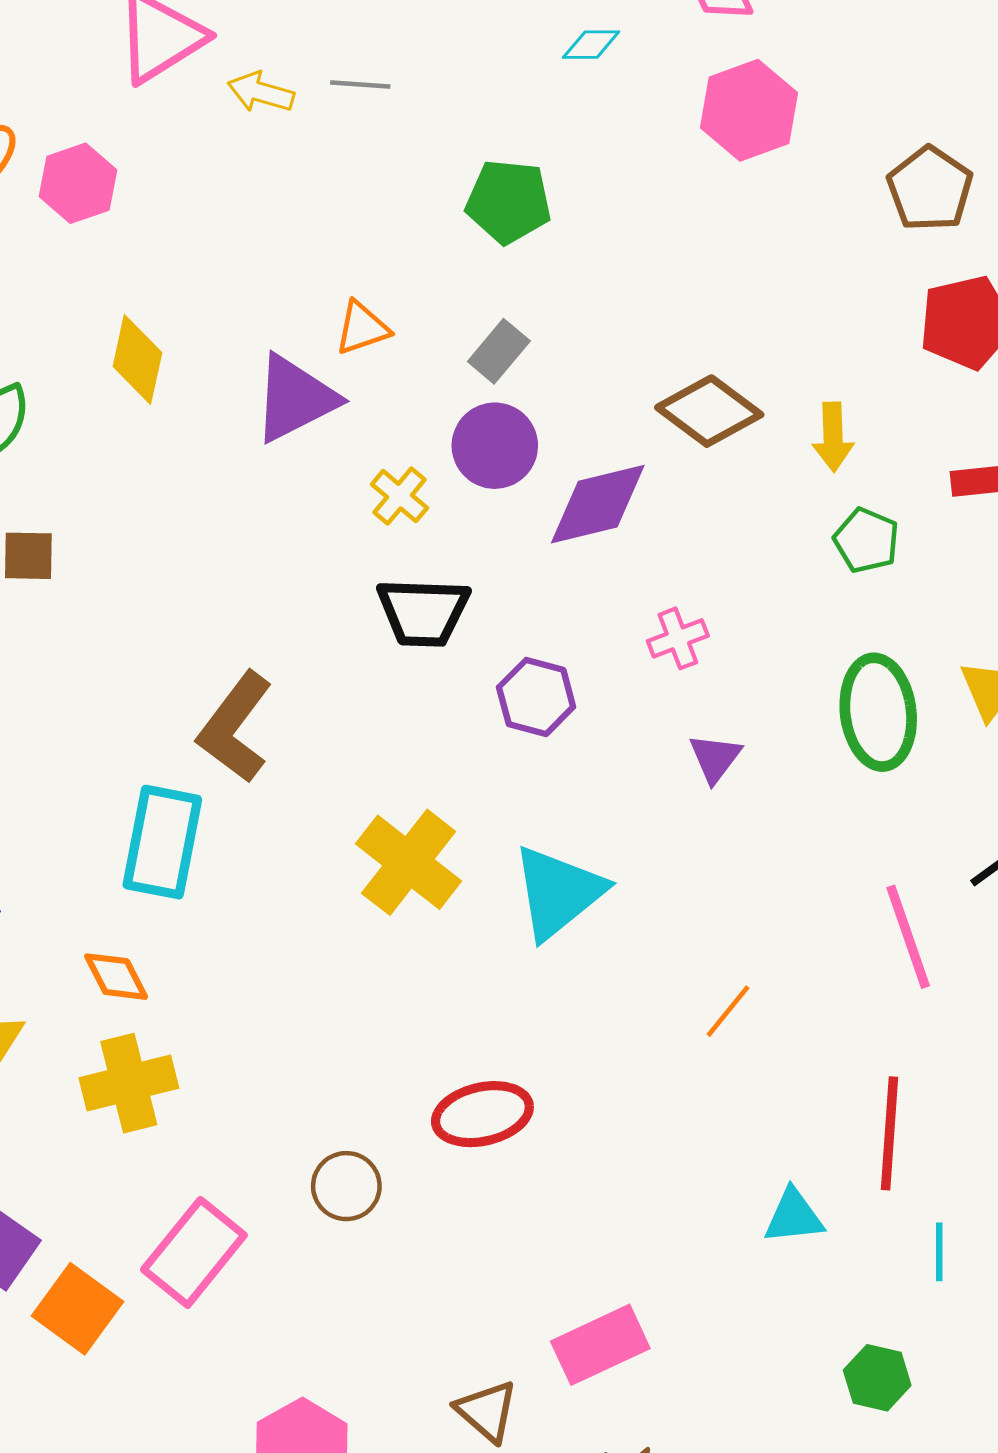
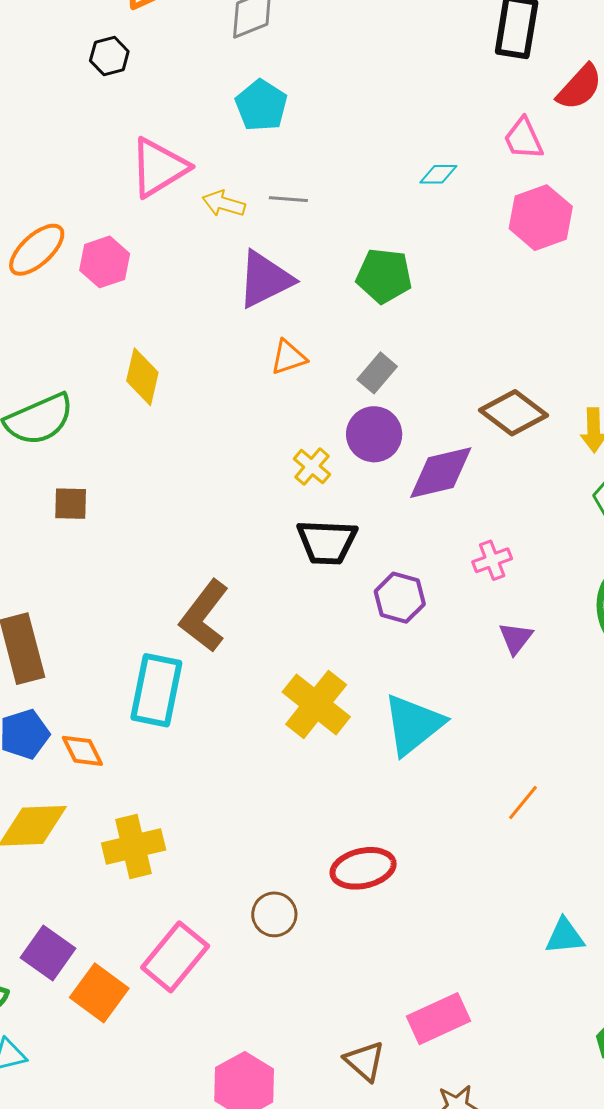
purple triangle: (295, 398) -> (265, 279), moved
orange diamond: (116, 977) -> (82, 751), moved

